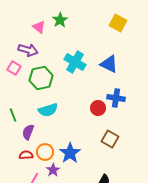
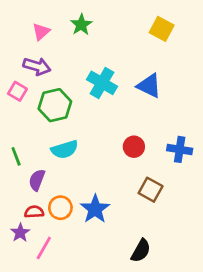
pink triangle: (39, 27) -> (41, 32), moved, turned 40
blue cross: (116, 98) -> (180, 149), moved
purple star: (53, 170) -> (20, 233), moved

